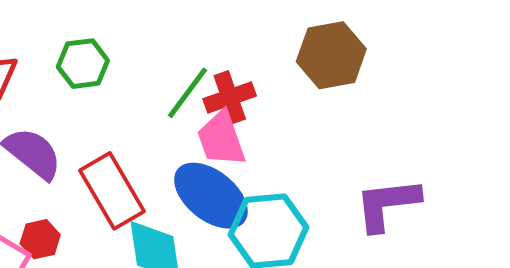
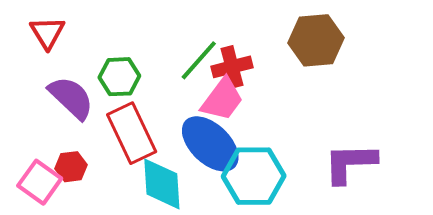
green hexagon: (83, 64) -> (119, 77), moved
pink trapezoid: (221, 139) -> (222, 99), turned -129

